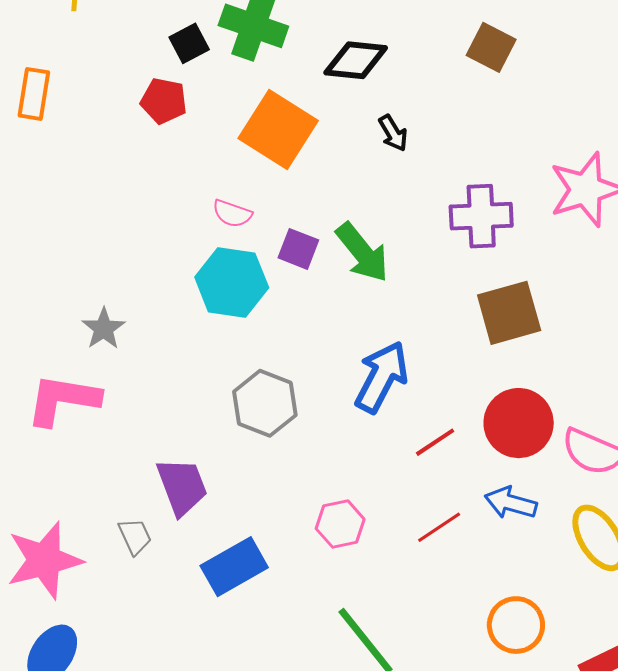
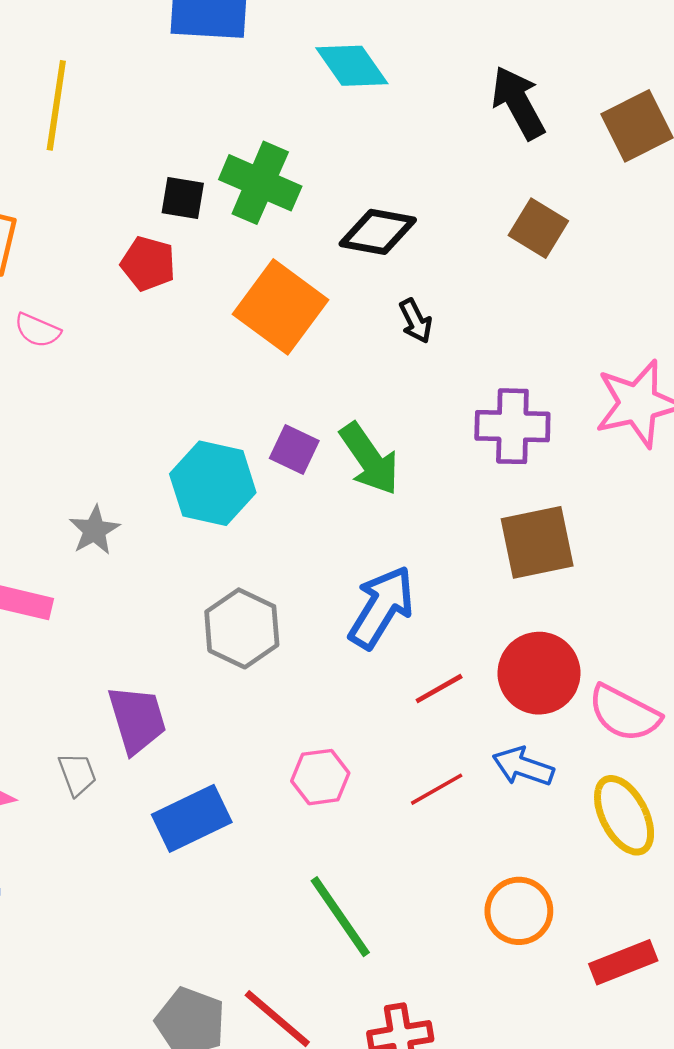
black square: (189, 43) -> (183, 198), turned 33
pink semicircle: (232, 213) -> (37, 330), moved
gray star: (104, 329) -> (94, 530), moved

